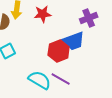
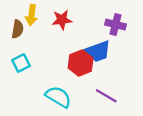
purple cross: (89, 18) -> (116, 25), turned 36
purple line: (61, 79) -> (106, 96), moved

